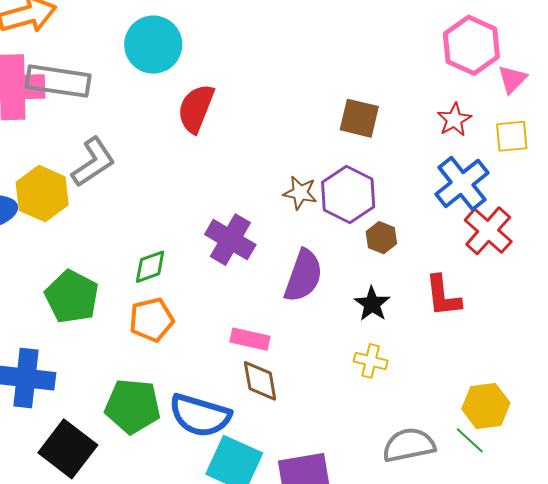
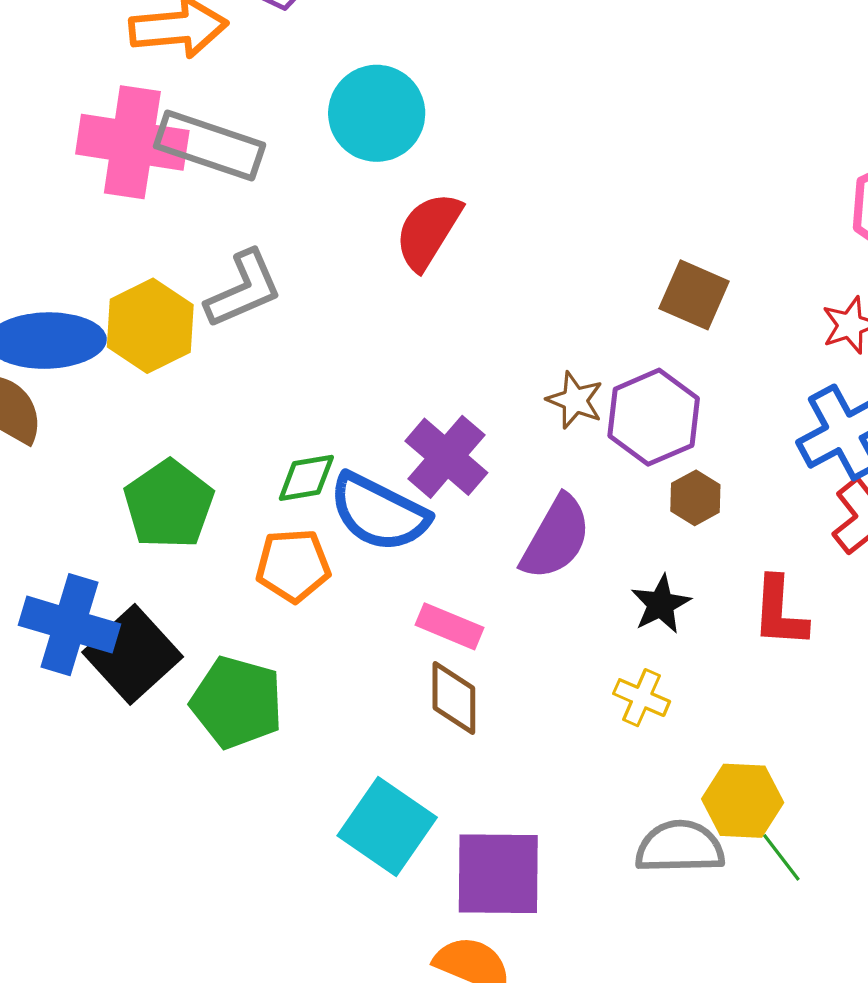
yellow hexagon: (486, 406) -> (743, 801), moved
blue semicircle: (200, 415) -> (379, 513), moved
black square: (68, 449) -> (133, 654), moved

